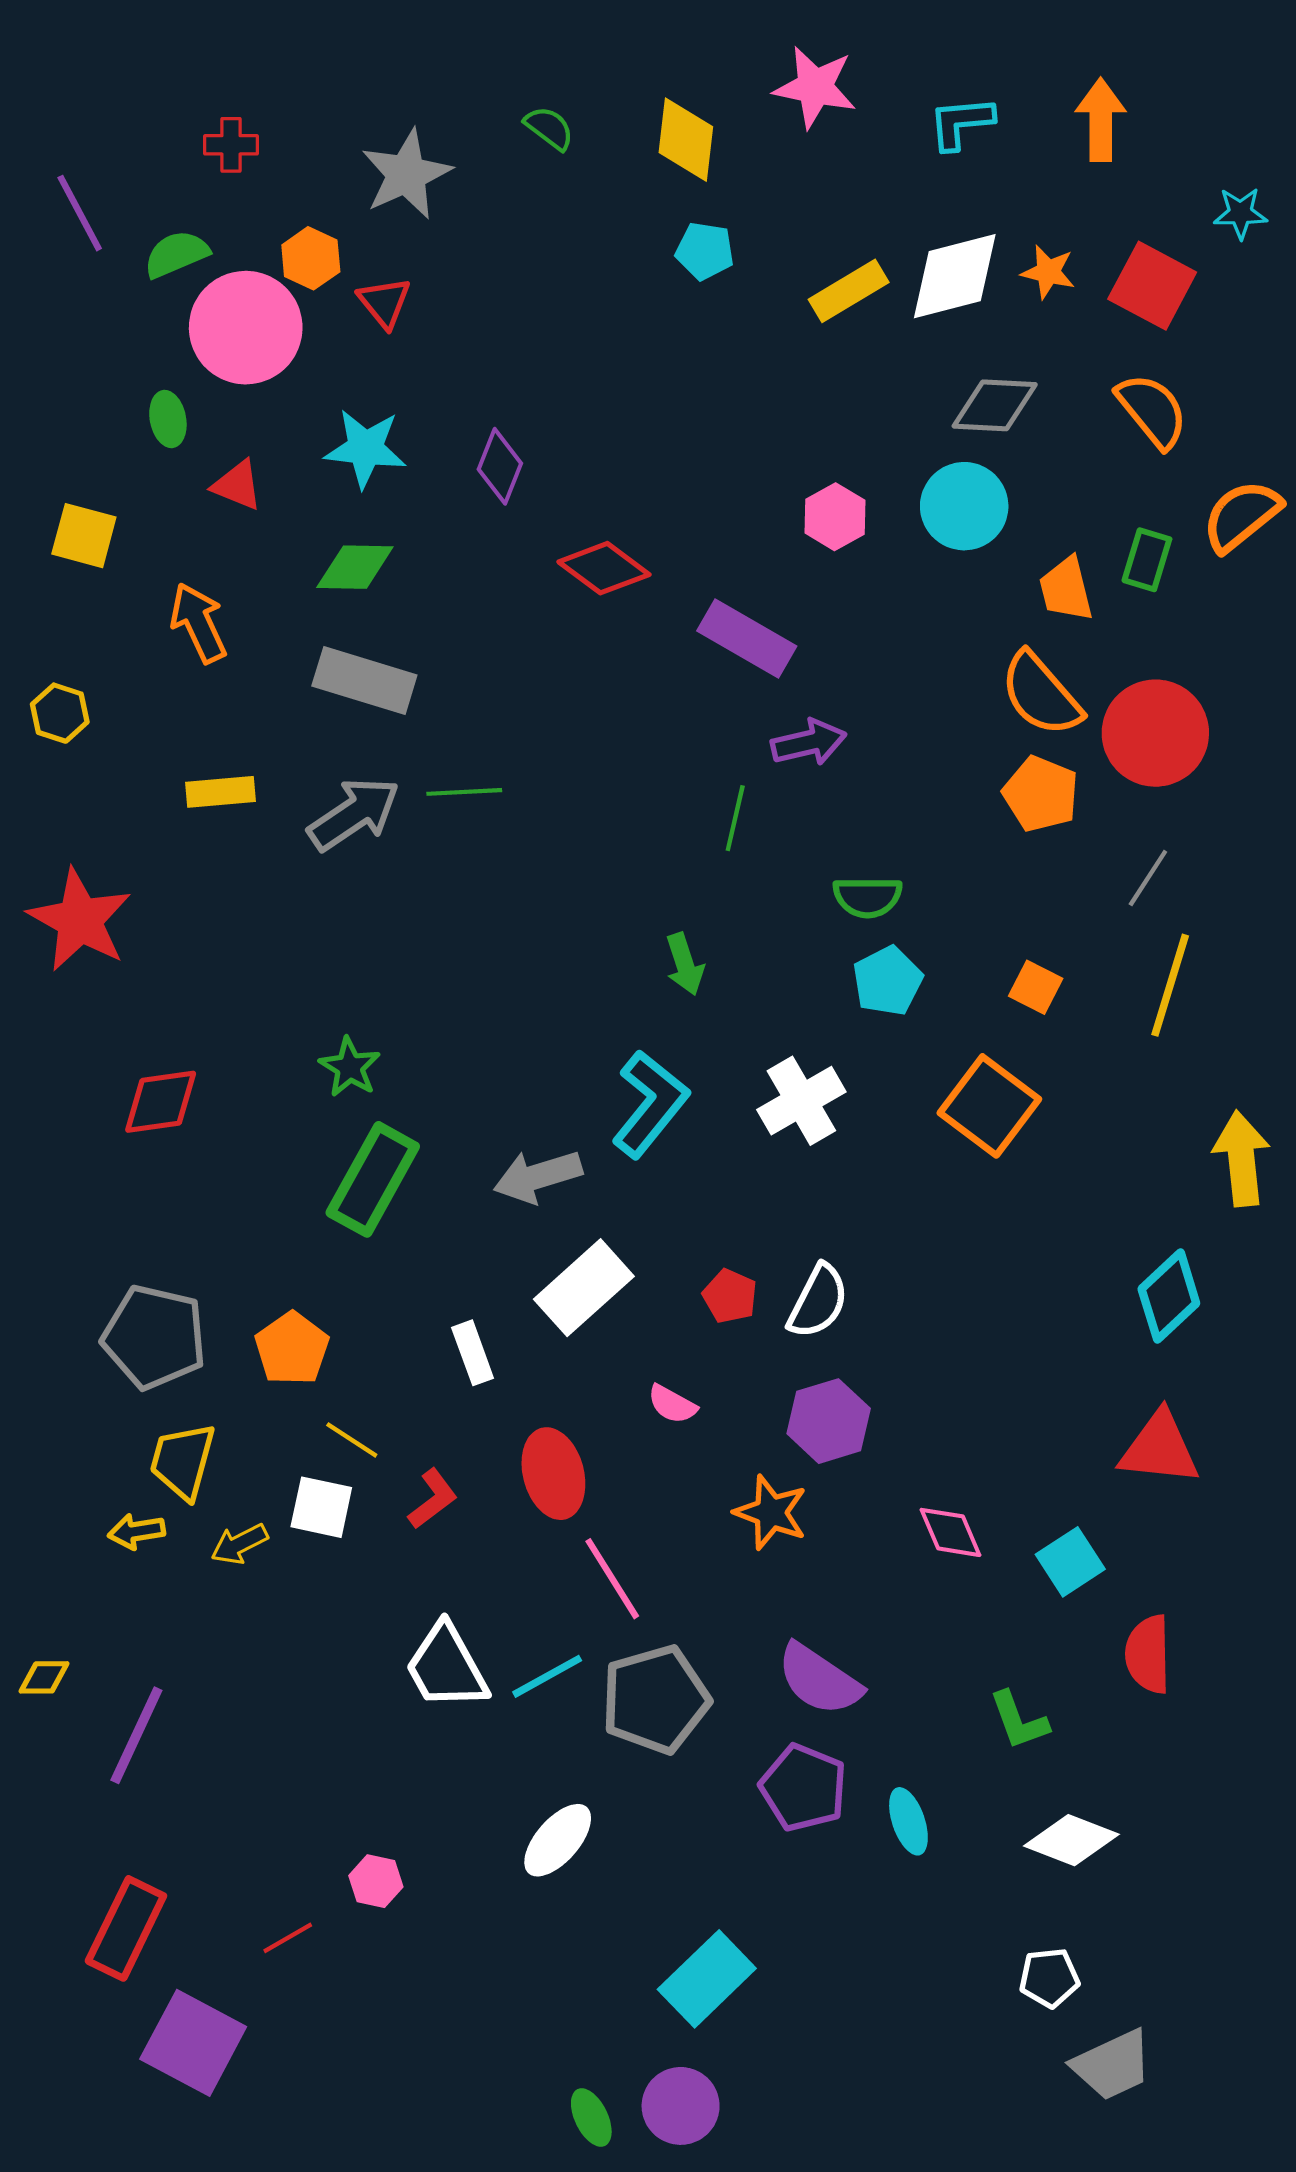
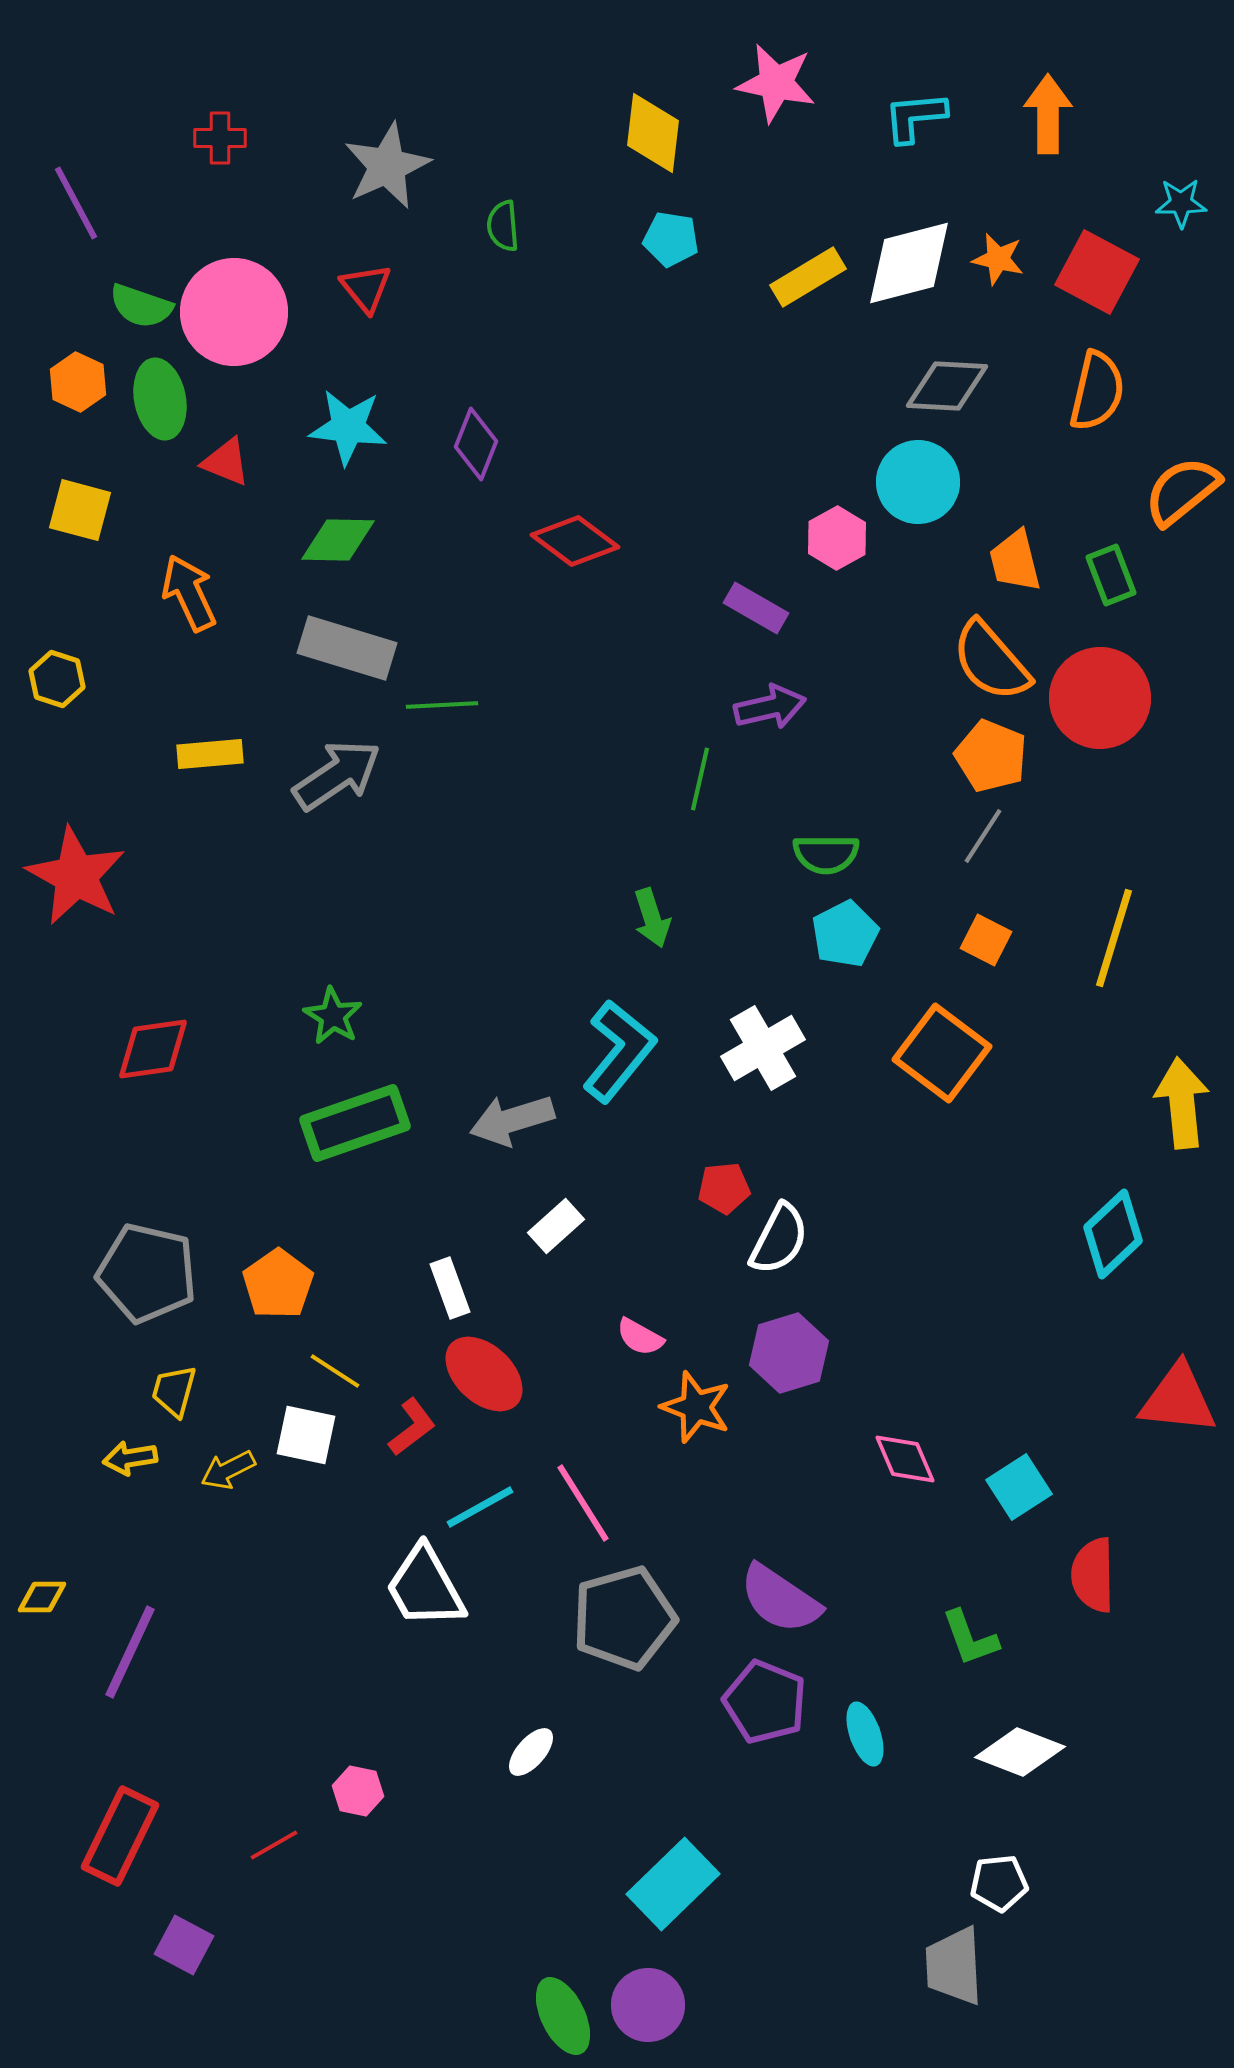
green semicircle: (549, 128) -> (503, 226), moved, turned -132
green semicircle: (176, 254) -> (141, 306), moved, turned -138
orange hexagon: (311, 258) -> (78, 382), moved
orange semicircle: (1152, 411) -> (1097, 391), turned 52
green ellipse: (168, 419) -> (160, 399), size x1.5
pink hexagon: (835, 517) -> (837, 538), moved
green rectangle: (1147, 560) -> (1111, 575), moved, turned -38
purple rectangle: (747, 639) -> (756, 608), moved, size x0.7
green line: (464, 792) -> (442, 705), moved
gray line: (1148, 878) -> (983, 836), moved
green rectangle: (373, 1179) -> (355, 1123), turned 42
white rectangle: (584, 1288) -> (556, 1226), size x0.6
red pentagon: (730, 1296) -> (724, 1188), moved, turned -30
red triangle: (1160, 1448) -> (1178, 1399), moved
yellow trapezoid: (183, 1461) -> (174, 1391), size x0.7
red ellipse: (553, 1474) -> (484, 1374), moved, turned -32
orange star: (771, 1512) -> (696, 1407), moved
cyan line: (547, 1676) -> (480, 1507), moved
white ellipse: (558, 1840) -> (531, 1752), size x0.7
purple square: (193, 2043) -> (184, 1945), size x0.6
gray trapezoid: (1112, 2065) -> (954, 1966), moved, turned 112
green ellipse: (591, 2117) -> (563, 2016), size x1.4

